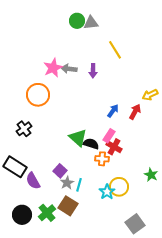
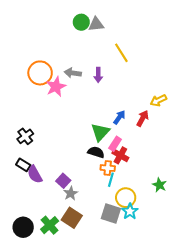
pink star: (53, 68) -> (56, 87), moved
orange circle: (38, 95) -> (40, 73), moved
green triangle: (78, 138) -> (100, 132), moved, turned 30
black rectangle: (15, 167) -> (23, 165), moved, size x0.6
purple semicircle: (33, 181) -> (35, 174), moved
cyan line: (79, 185) -> (111, 180), moved
cyan star: (107, 192) -> (130, 211), moved
gray square: (135, 224) -> (111, 213), moved, turned -36

